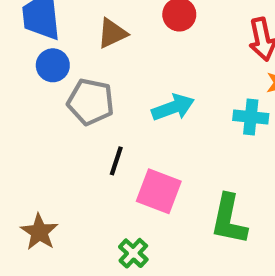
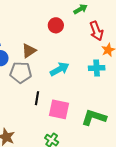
brown triangle: (112, 33) -> (29, 51), moved
green L-shape: (229, 219) -> (94, 117), turned 105

